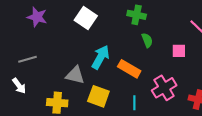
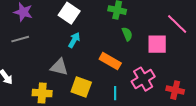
pink square: (179, 51) -> (157, 44), size x1.5
cyan arrow: (101, 57) -> (74, 40), moved, size x0.7
gray line: (28, 59) -> (20, 39), moved

